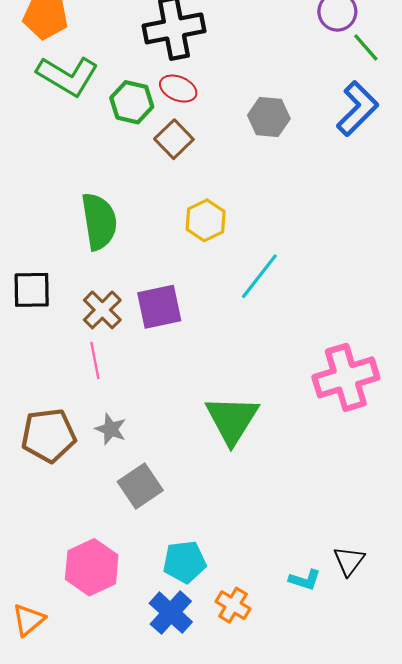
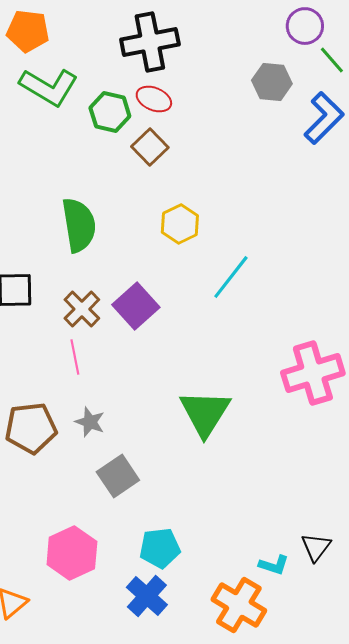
gray hexagon: (269, 117) -> (272, 82), moved
purple square: (159, 307) -> (136, 306), turned -30
orange cross: (233, 605) -> (239, 605), moved, size x1.6

